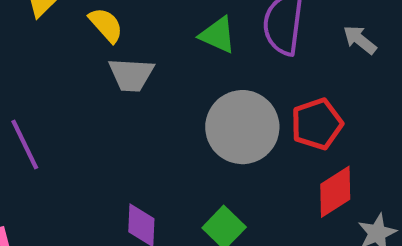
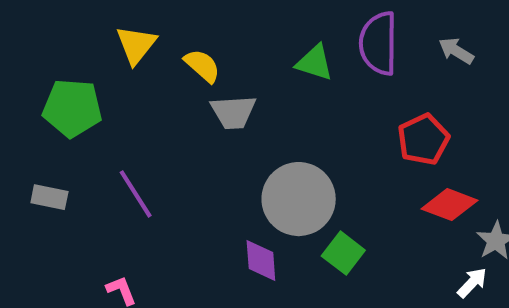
gray circle: (242, 127) -> (299, 199), moved
red diamond: (335, 192) -> (449, 205), turned 60

